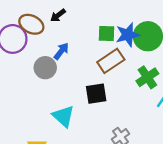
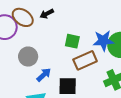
green square: (106, 33) -> (72, 41), moved
blue arrow: (61, 51) -> (44, 75), moved

